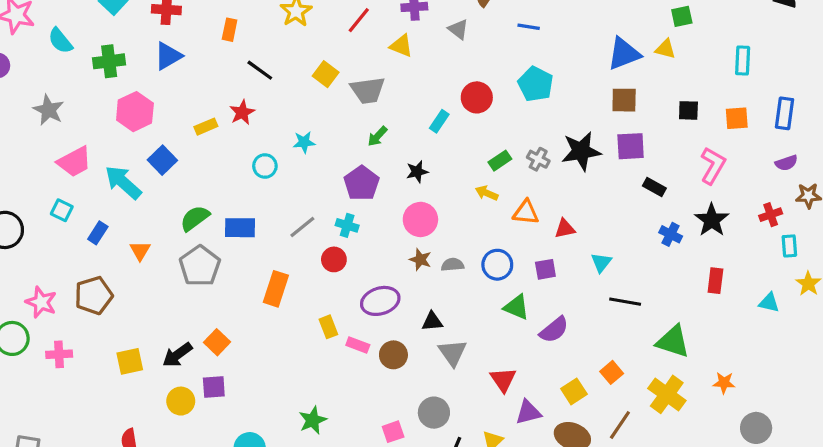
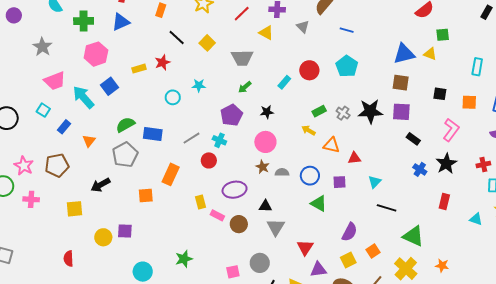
yellow square: (326, 74) -> (207, 43), moved
purple semicircle: (554, 330) -> (350, 232), moved, turned -30
orange square: (217, 342) -> (146, 196), moved, turned 35
black arrow: (177, 355) -> (100, 185), moved

